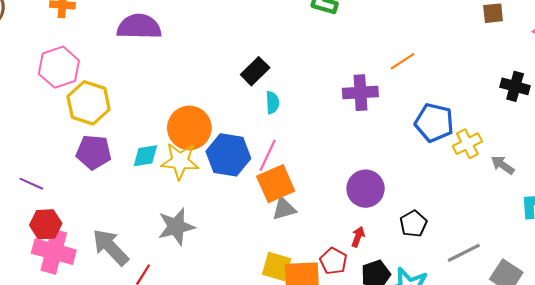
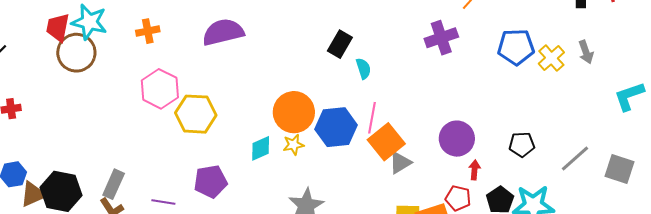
purple pentagon: (94, 152) -> (211, 182), moved
yellow star: (180, 161) -> (293, 145), size x0.6
gray arrow: (503, 165) -> (586, 52), moved, turned -130
purple circle: (366, 189) -> (457, 139), moved
black pentagon: (413, 224) -> (522, 144), turned -30

